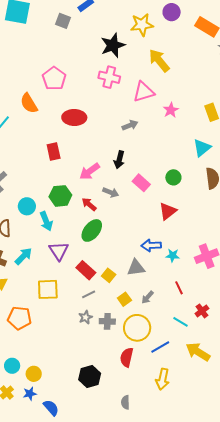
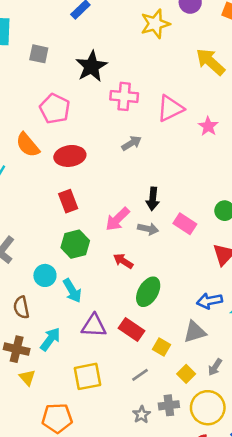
gray square: (63, 21) -> (39, 54), moved
black star: (113, 45) -> (91, 66), moved
yellow arrow: (159, 61) -> (210, 62), moved
red ellipse: (74, 117) -> (70, 156), moved
gray arrow: (130, 125) -> (132, 143), moved
gray arrow: (111, 192) -> (148, 229), moved
green hexagon: (60, 196) -> (75, 244), moved
green ellipse: (92, 230) -> (148, 292), moved
purple triangle: (59, 251) -> (94, 326), turned -45
red rectangle: (86, 270) -> (132, 329), moved
gray star: (86, 317) -> (142, 415), moved

